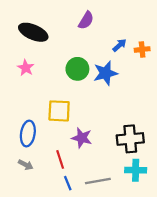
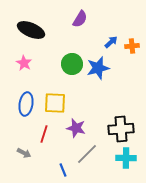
blue ellipse: (28, 134) -> (26, 104), moved
red line: (60, 159) -> (44, 134), moved, turned 36
gray line: (98, 181) -> (87, 154), moved, turned -35

